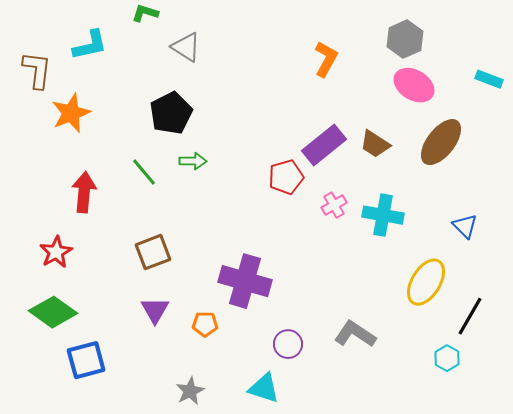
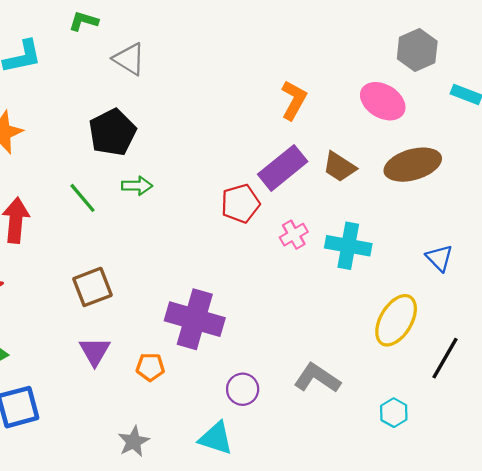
gray hexagon: (405, 39) -> (417, 50), moved
orange L-shape: (326, 59) -> (294, 100), moved
brown ellipse: (441, 142) -> (413, 165), turned 36
cyan hexagon: (447, 358) -> (394, 413), moved

